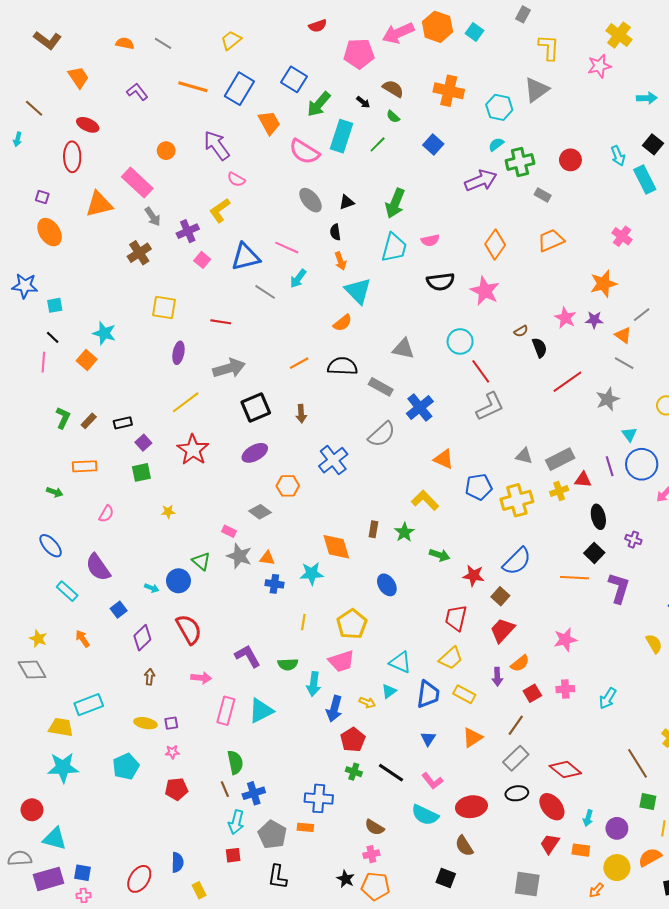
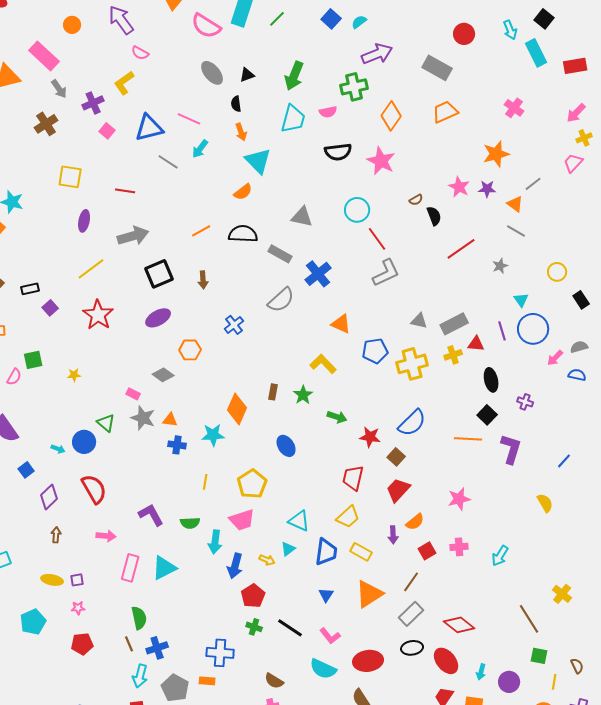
cyan semicircle: (496, 144) -> (359, 22), moved
green cross: (520, 162) -> (354, 87), moved
gray rectangle: (543, 195) -> (437, 68), size x1.8
gray star: (608, 399) -> (500, 266), size x0.7
blue cross: (333, 460) -> (234, 325), size x0.7
green square: (141, 472) -> (33, 360), moved
orange diamond: (336, 547) -> (237, 409), turned 40
orange triangle: (472, 738) -> (369, 594), size x1.4

